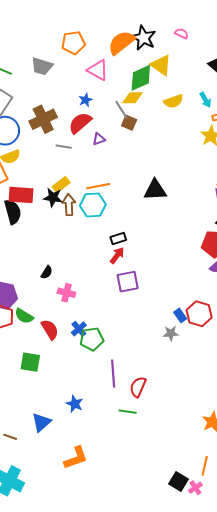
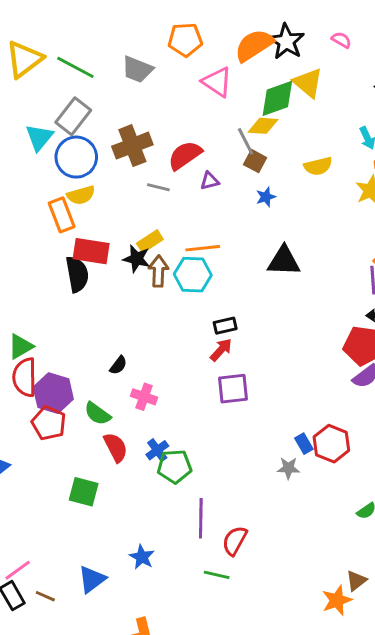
blue star: (85, 100) -> (266, 197), moved
yellow semicircle: (173, 101) -> (318, 166), moved
green semicircle: (24, 316) -> (97, 414), moved

